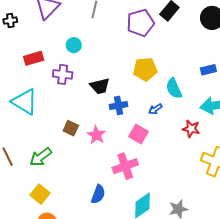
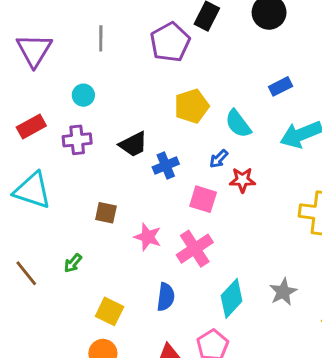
red star: (191, 129) -> (242, 180), moved
pink star: (96, 135) -> (148, 237), moved
green arrow: (41, 157) -> (73, 263), size x0.6
yellow square: (40, 194) -> (110, 311), moved

